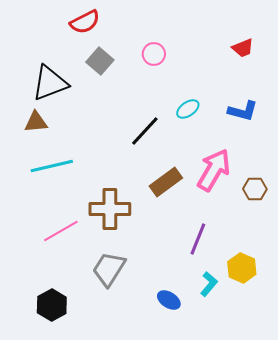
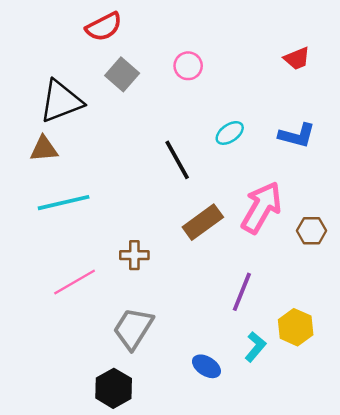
black line: (145, 131) -> (177, 160), turned -72
brown cross: (110, 209) -> (134, 255), size x0.6
black hexagon: (52, 305) -> (114, 388), moved

